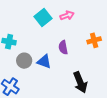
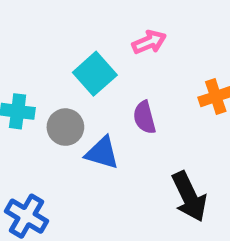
cyan square: (43, 17) -> (95, 74), moved
gray circle: (24, 61) -> (65, 127), moved

